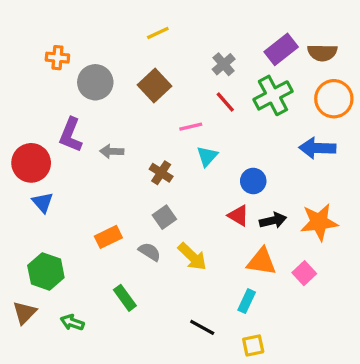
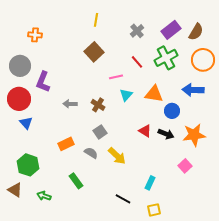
yellow line: (158, 33) -> (96, 20), turned -56
brown semicircle: (322, 53) -> (196, 32), turned -60
gray cross: (224, 64) -> (137, 31), moved
gray circle: (95, 82) -> (20, 66), moved
gray arrow: (112, 151) -> (70, 104), moved
blue circle: (253, 181) -> (172, 111), moved
black arrow: (273, 220) -> (166, 134), turned 35
orange triangle: (261, 262) -> (154, 94), moved
brown triangle: (25, 313) -> (15, 190), turned -42

